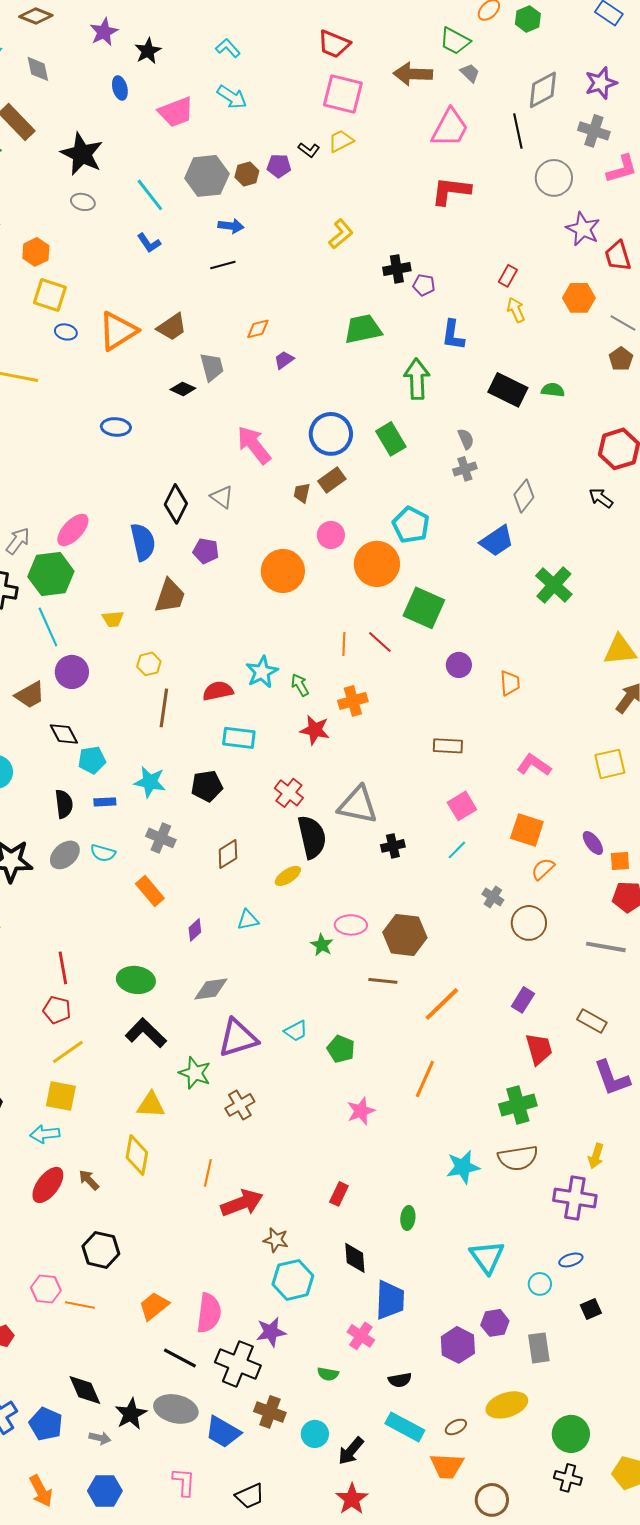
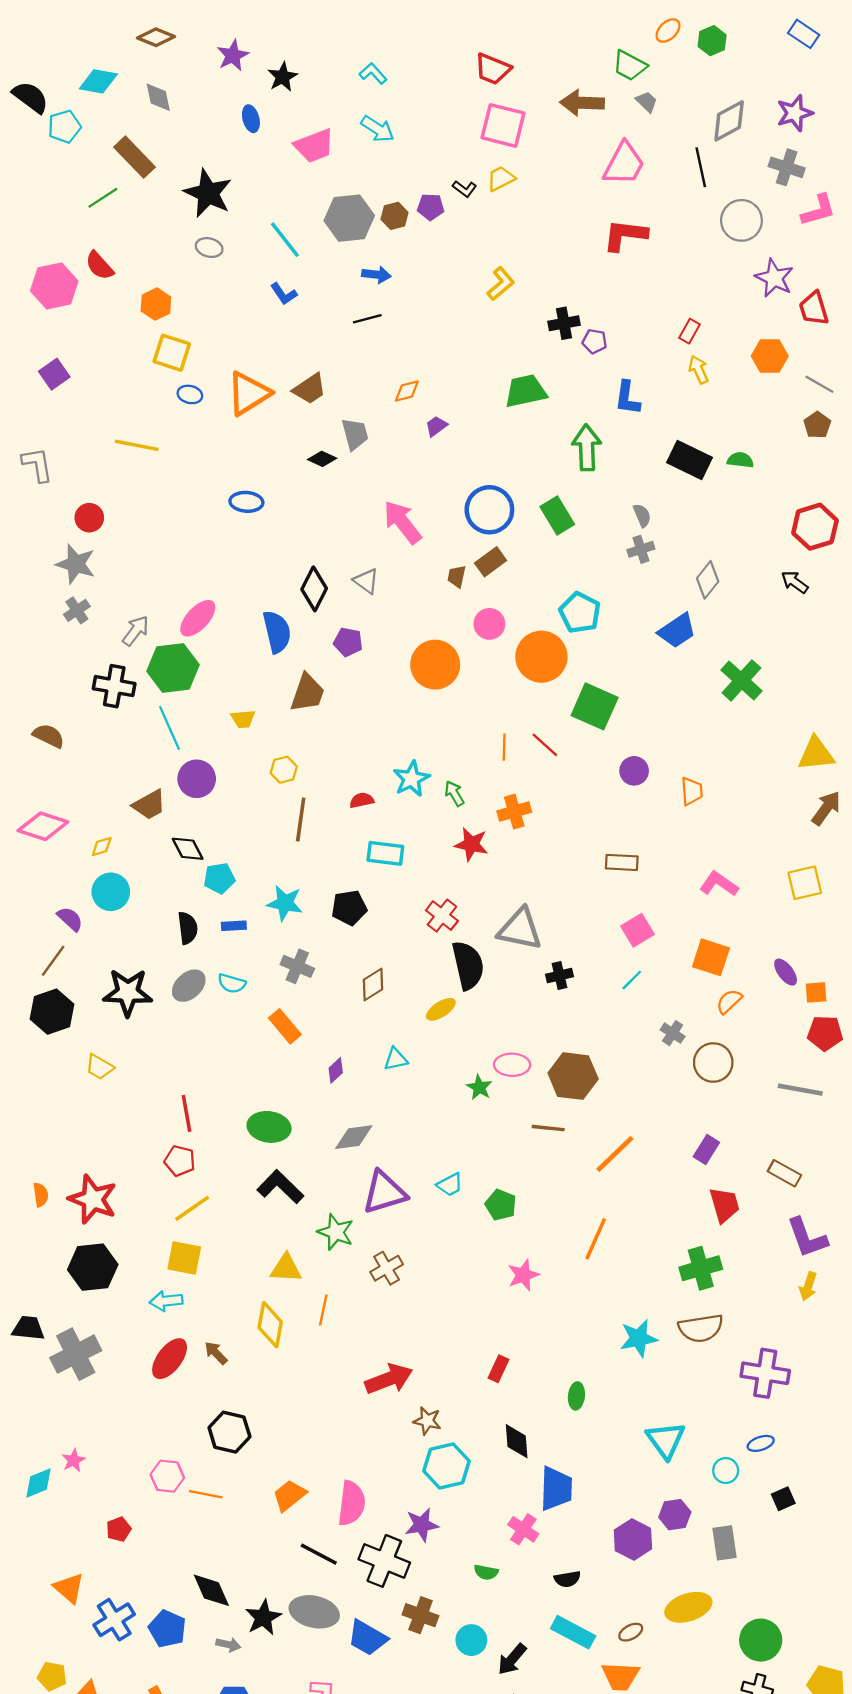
red semicircle: (218, 691) -> (362, 800), size x0.7
yellow arrow: (596, 1156) -> (808, 1286), moved
orange line: (208, 1173) -> (323, 1310), moved

